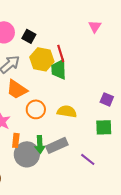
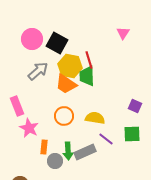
black square: (29, 36) -> (57, 43), size x1.5
orange trapezoid: (17, 89) -> (66, 84), moved
gray circle: (27, 154) -> (55, 161), size x0.6
purple line: (88, 159) -> (106, 139), moved

